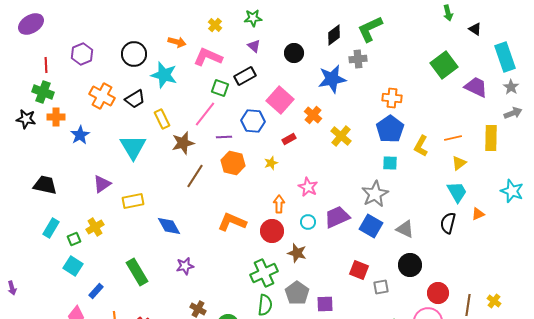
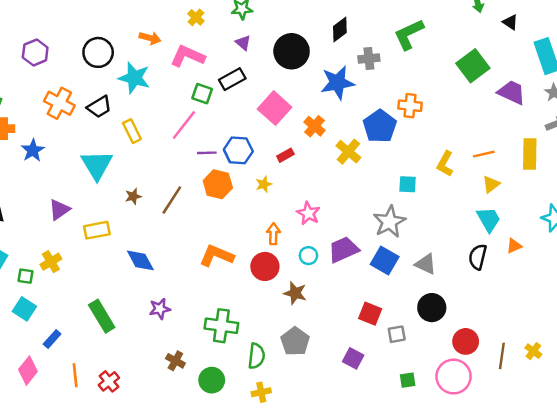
green L-shape: (370, 29) -> (409, 34), moved
black circle: (294, 53) -> (292, 51), size x1.5
blue hexagon: (253, 121) -> (238, 150), moved
blue pentagon: (390, 129) -> (380, 126), moved
brown star: (183, 143) -> (133, 196), moved, size x0.6
green square: (74, 239) -> (26, 276), turned 32
green cross: (264, 273) -> (221, 326), moved, turned 32
purple square: (325, 304) -> (353, 358), moved, turned 30

